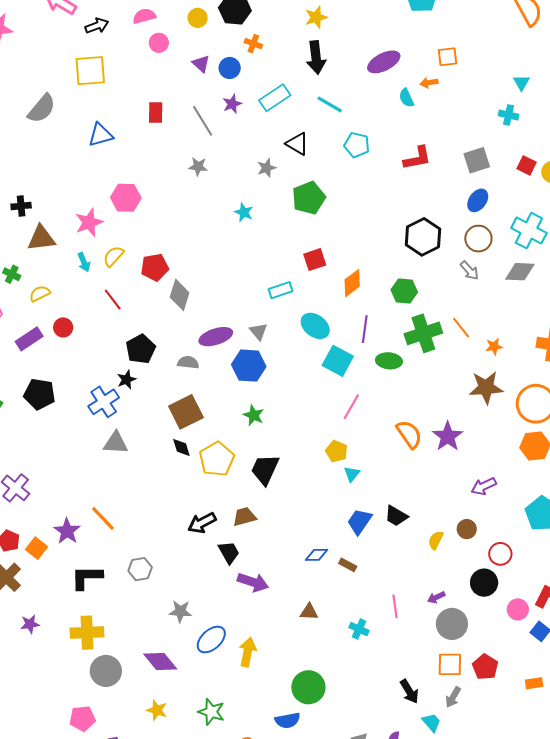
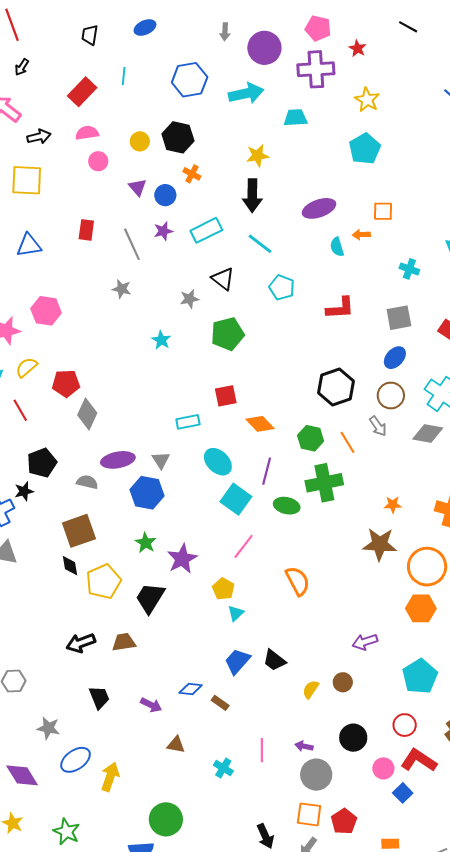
cyan cross: (509, 115) -> (409, 269), moved
orange diamond: (352, 283) -> (260, 424), turned 76
orange line: (461, 328) -> (347, 442), moved
purple star: (448, 436) -> (182, 559), moved
black trapezoid: (229, 552) -> (99, 697), moved
red circle: (500, 554) -> (405, 725), moved
purple arrow: (253, 582) -> (151, 705), moved, size x0.7
purple arrow: (436, 597) -> (304, 746), turned 30

